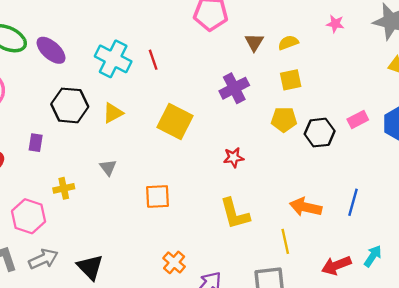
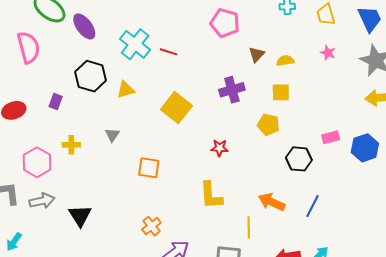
red line: (153, 60) -> (169, 52), turned -66
black hexagon: (320, 133) -> (299, 159), moved

